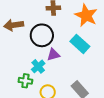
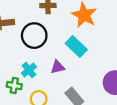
purple triangle: (53, 55) -> (58, 67), moved

